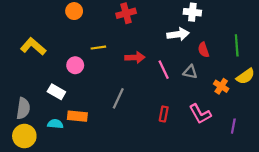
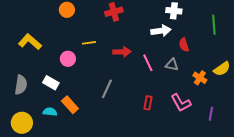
green line: (237, 45) -> (214, 25), moved
gray semicircle: (23, 108) -> (21, 85), moved
orange rectangle: (77, 116) -> (70, 105), turned 42

